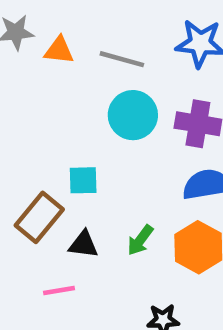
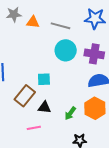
green arrow: (140, 240) -> (70, 113), moved

